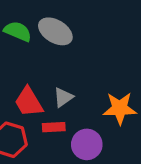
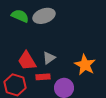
gray ellipse: (55, 31) -> (44, 16), turned -50
orange star: (120, 108) -> (85, 65), turned 30

